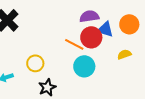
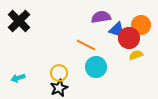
red circle: (91, 37) -> (129, 38), moved
yellow circle: (35, 63) -> (59, 73), moved

